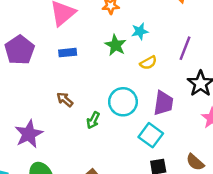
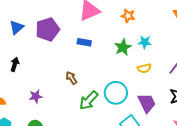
purple trapezoid: (163, 103) -> (147, 103), turned -50
green arrow: (93, 120) -> (89, 100), size x1.5
purple star: (29, 134) -> (36, 96), size x0.6

